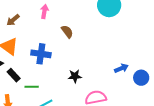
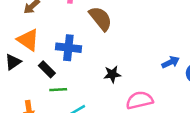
brown semicircle: (67, 32) -> (101, 18), size x1.5
black rectangle: (14, 75) -> (47, 69), moved

